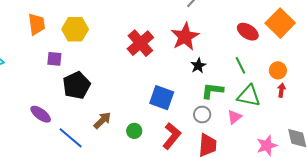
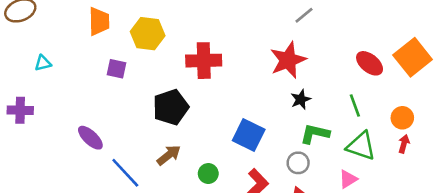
red cross: (140, 43) -> (204, 61), moved, turned 32
black pentagon: (76, 85) -> (171, 107), moved
pink triangle: (234, 117) -> (348, 179), moved

